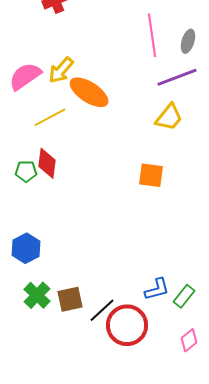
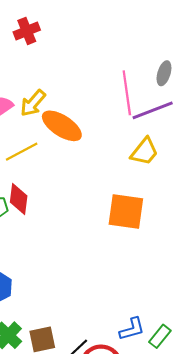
pink line: (152, 35) -> (127, 93), moved
orange square: (151, 175) -> (126, 211), size x1.4

